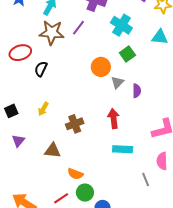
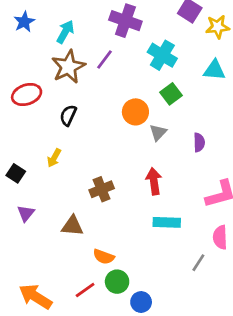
brown star: (52, 33) -> (68, 67), turned -30
black semicircle: (41, 69) -> (68, 115), moved
purple semicircle: (137, 91) -> (199, 142), moved
yellow arrow: (43, 109) -> (54, 158), moved
black square: (11, 111) -> (16, 173), turned -32
gray line: (146, 180) -> (198, 263), turned 56

